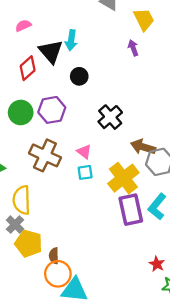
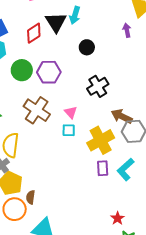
black circle: (79, 76) -> (87, 47), moved
purple rectangle: (131, 210) -> (103, 168), size x0.6
orange circle: (58, 274) -> (15, 209), moved

